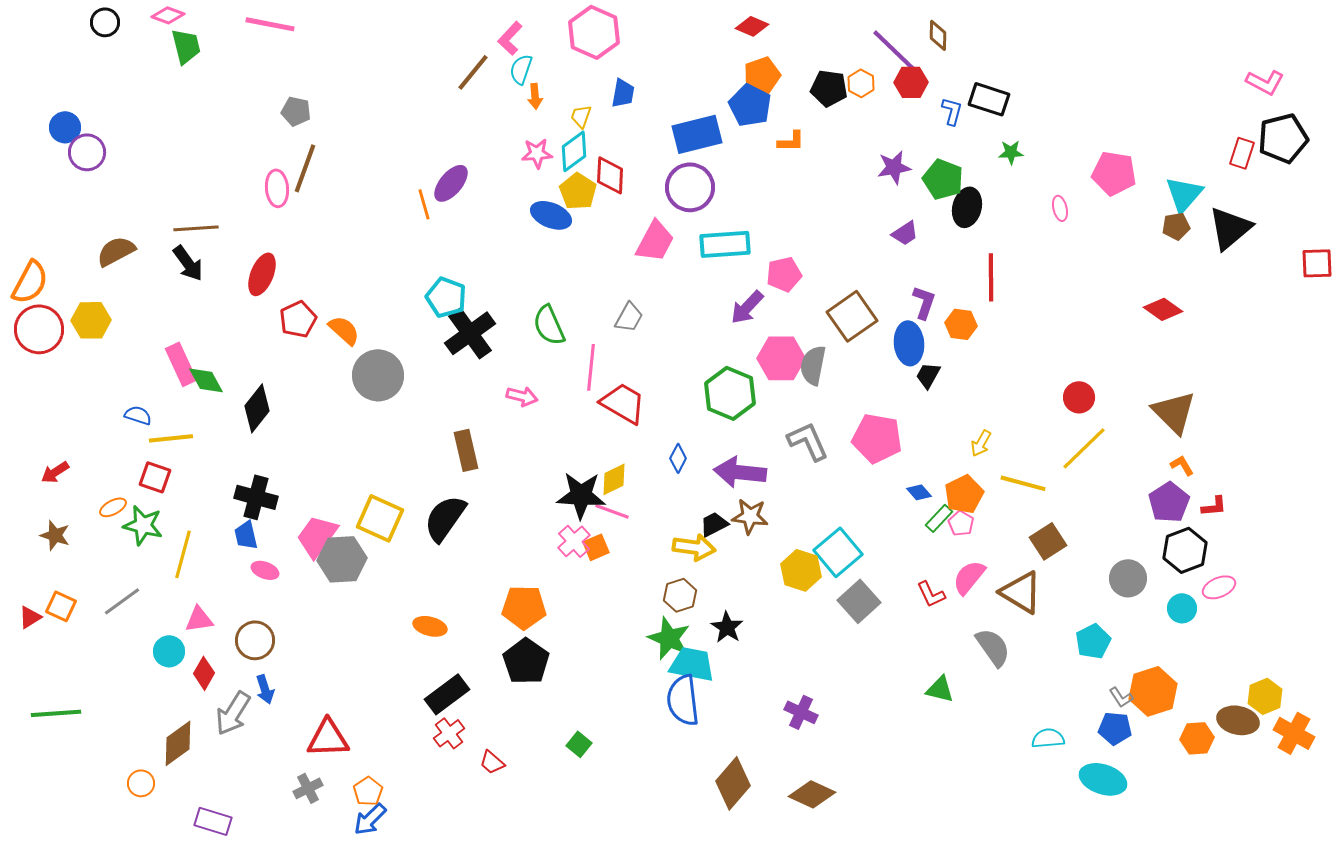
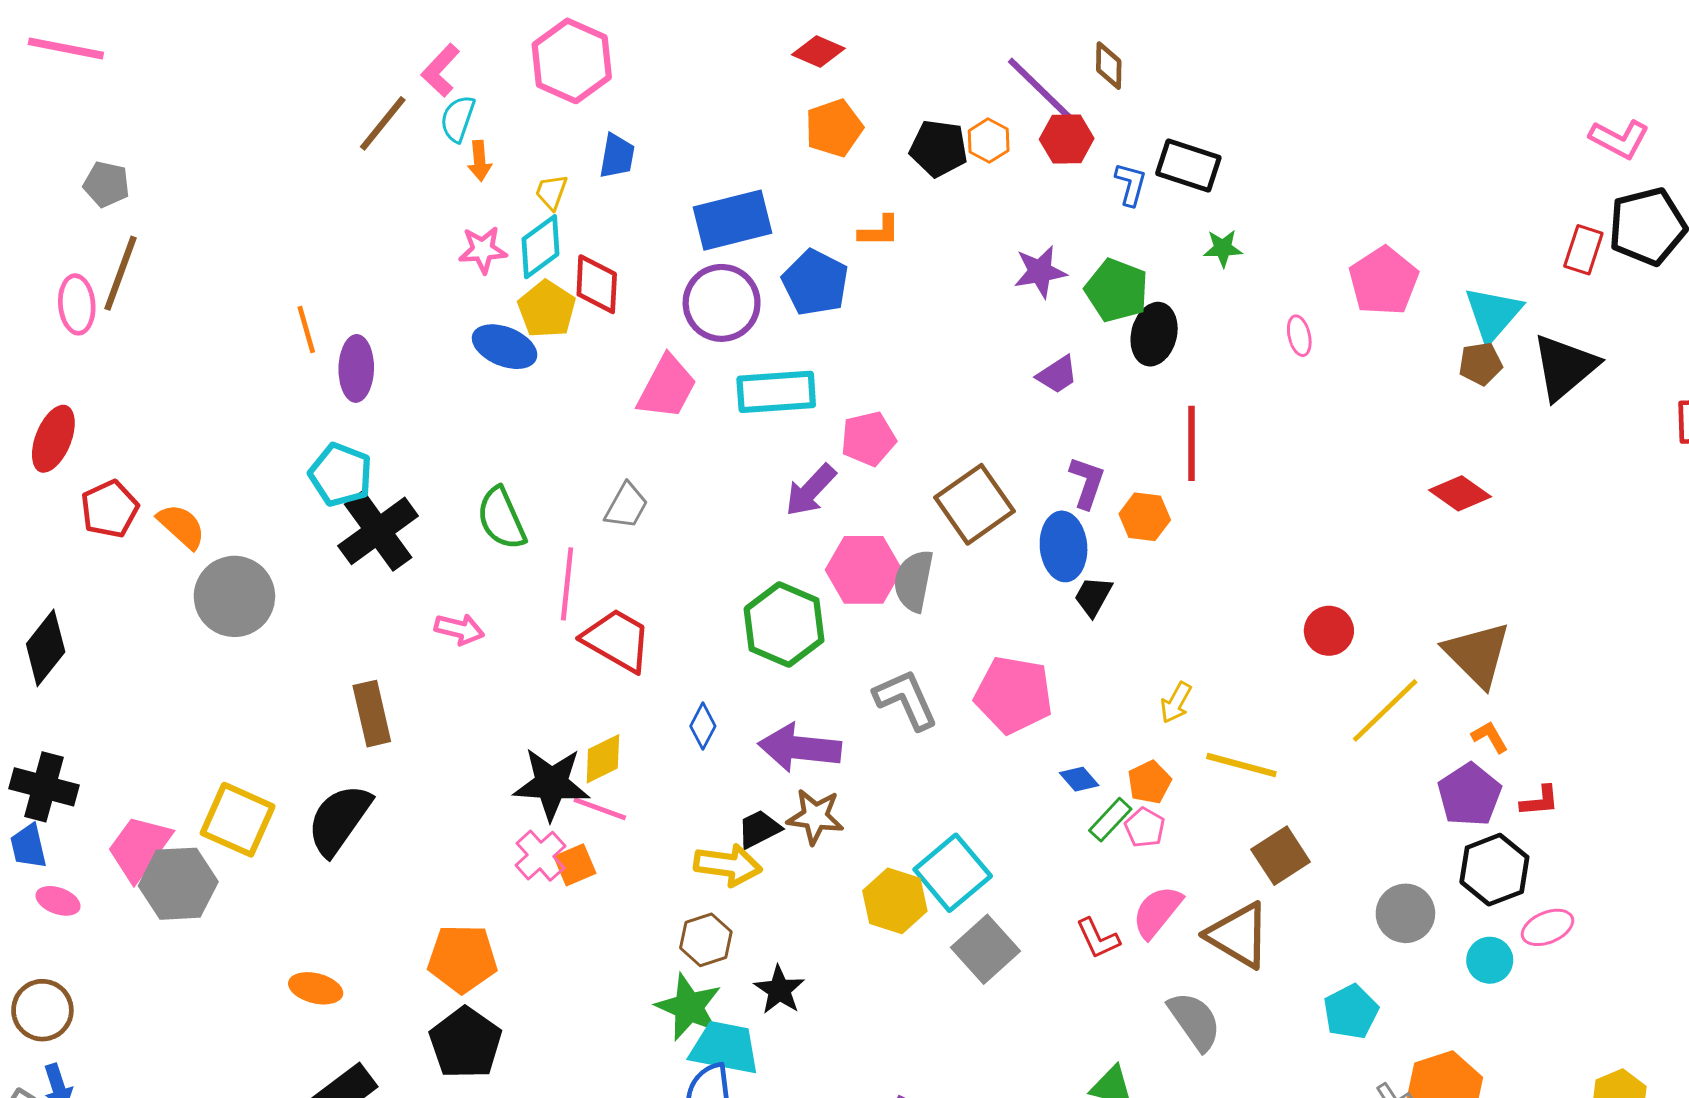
blue pentagon: (750, 105) -> (815, 283), moved
pink pentagon: (1114, 173) -> (1384, 281), turned 30
purple ellipse: (451, 183) -> (356, 368), moved, turned -39
yellow line: (1084, 448) -> (1385, 710), moved
orange pentagon: (964, 494) -> (1149, 782), size x0.7

